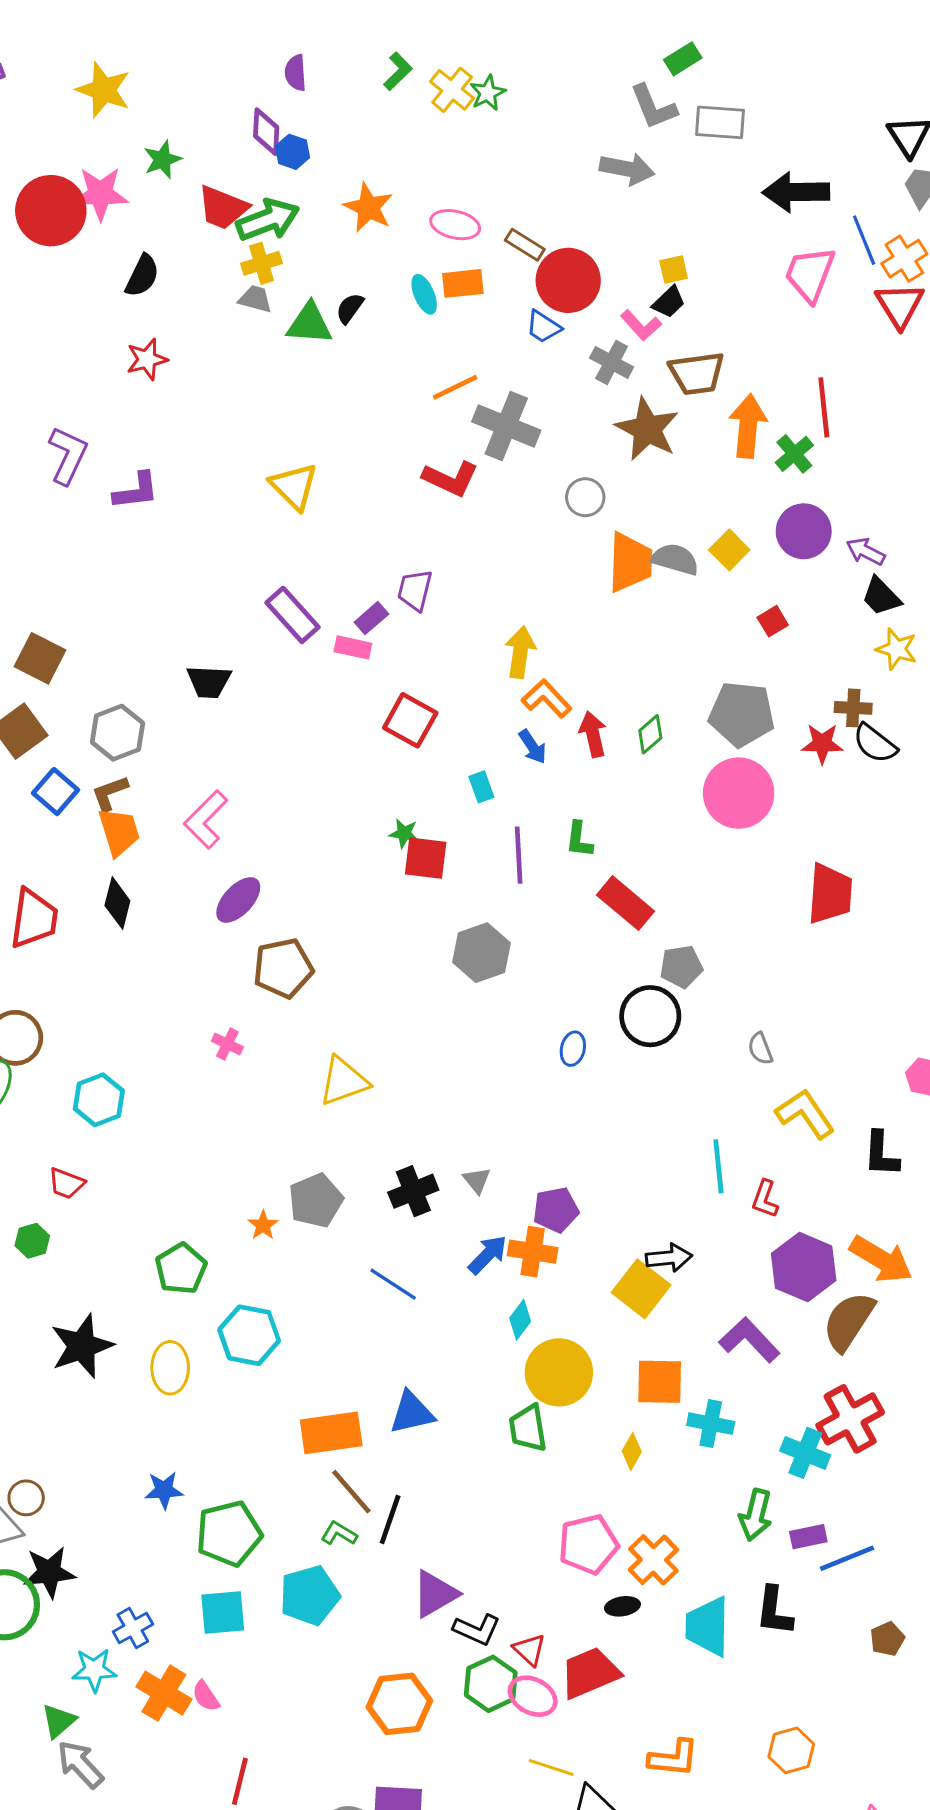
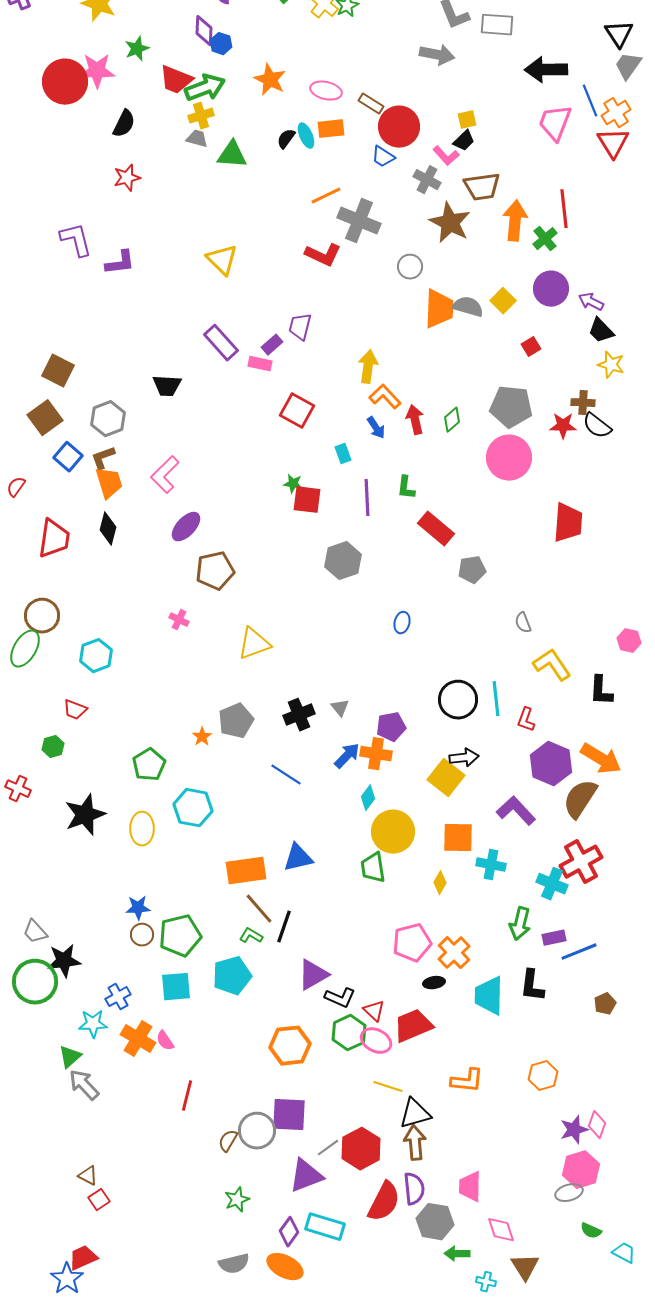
black semicircle: (350, 308) -> (286, 139), moved
purple L-shape: (68, 455) -> (76, 240), turned -39
black circle: (650, 1016) -> (458, 700), moved
brown circle: (26, 1498) -> (142, 935), moved

